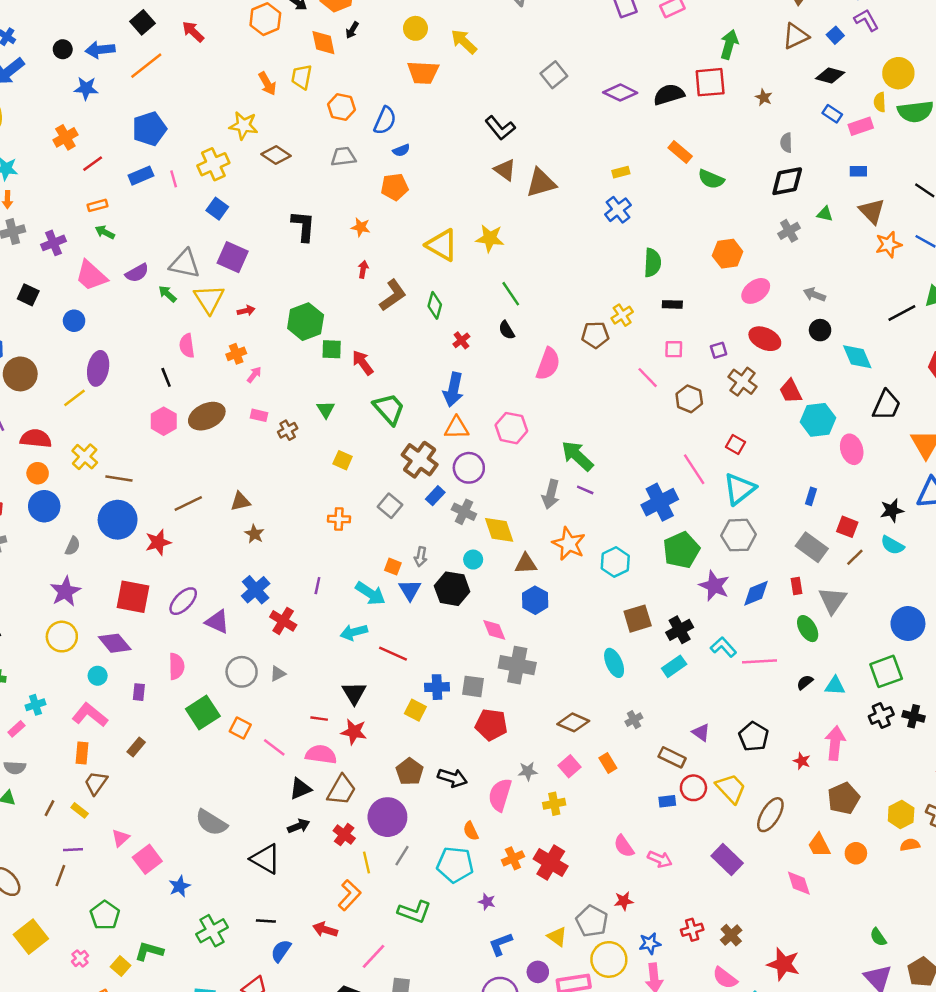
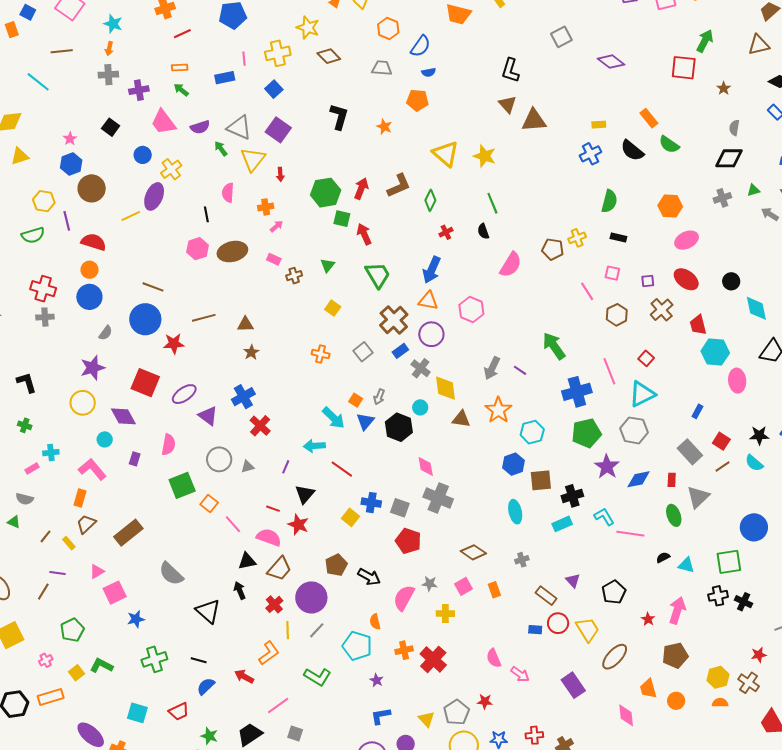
black semicircle: (669, 95) -> (632, 150), moved, turned -135
black L-shape: (500, 128) -> (510, 70), turned 45
blue rectangle: (141, 176) -> (225, 78), moved
green triangle: (825, 214) -> (753, 190), turned -40
red arrow: (363, 269) -> (361, 189), moved, size x1.5
gray arrow: (814, 295) -> (770, 214), moved
red arrow: (246, 311) -> (280, 174), turned 88
green arrow: (577, 456) -> (554, 346), moved
yellow cross: (85, 457) -> (171, 169), moved
purple line: (317, 586) -> (286, 467), moved
blue hexagon: (535, 600) -> (513, 464), moved
brown rectangle: (136, 747) -> (128, 533), moved, size x1.8
black arrow: (299, 826) -> (240, 590), turned -102

